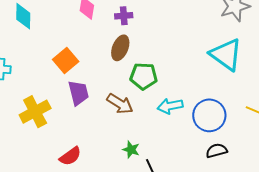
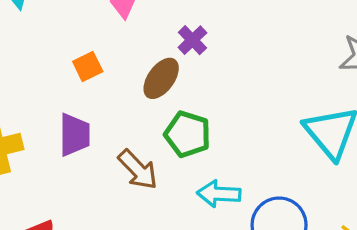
purple cross: (124, 16) -> (192, 40), moved, turned 36
orange square: (66, 61) -> (88, 67), moved, size x0.7

